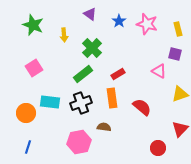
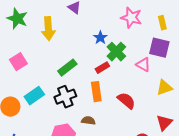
blue star: (119, 21) -> (100, 38), moved
yellow arrow: (64, 35) -> (48, 29), size x1.6
green cross: (92, 48) -> (116, 52), moved
purple square: (175, 54) -> (159, 48), size x1.5
cyan rectangle: (50, 102) -> (34, 96), turned -42

